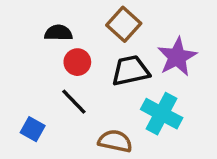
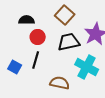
black line: (74, 102) -> (36, 60), turned 60
blue square: (33, 129) -> (15, 67), moved

